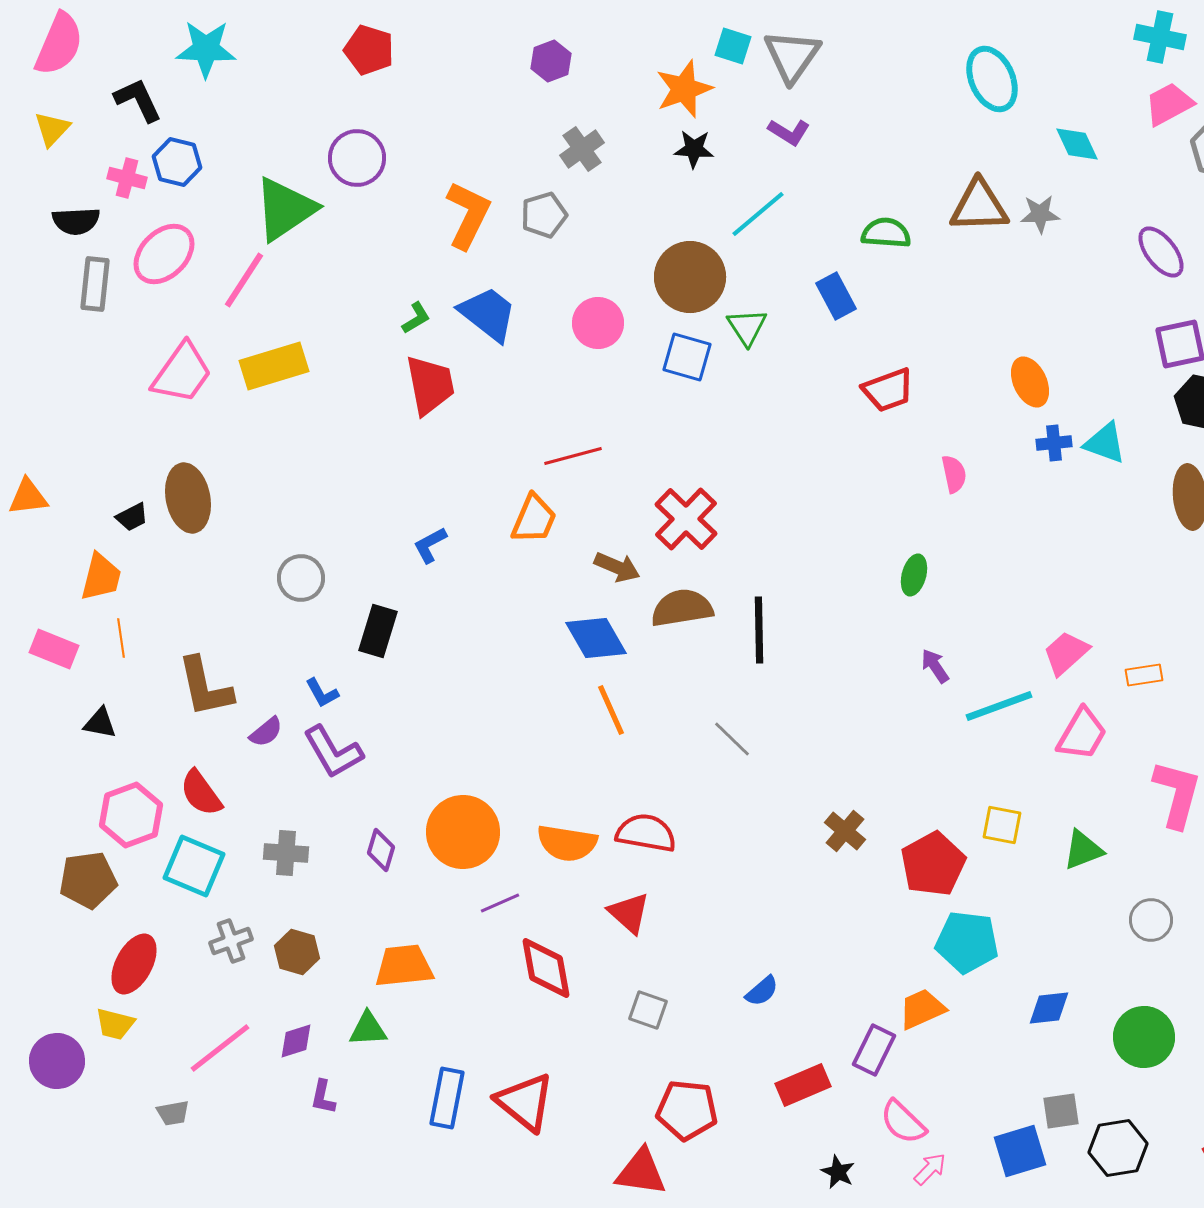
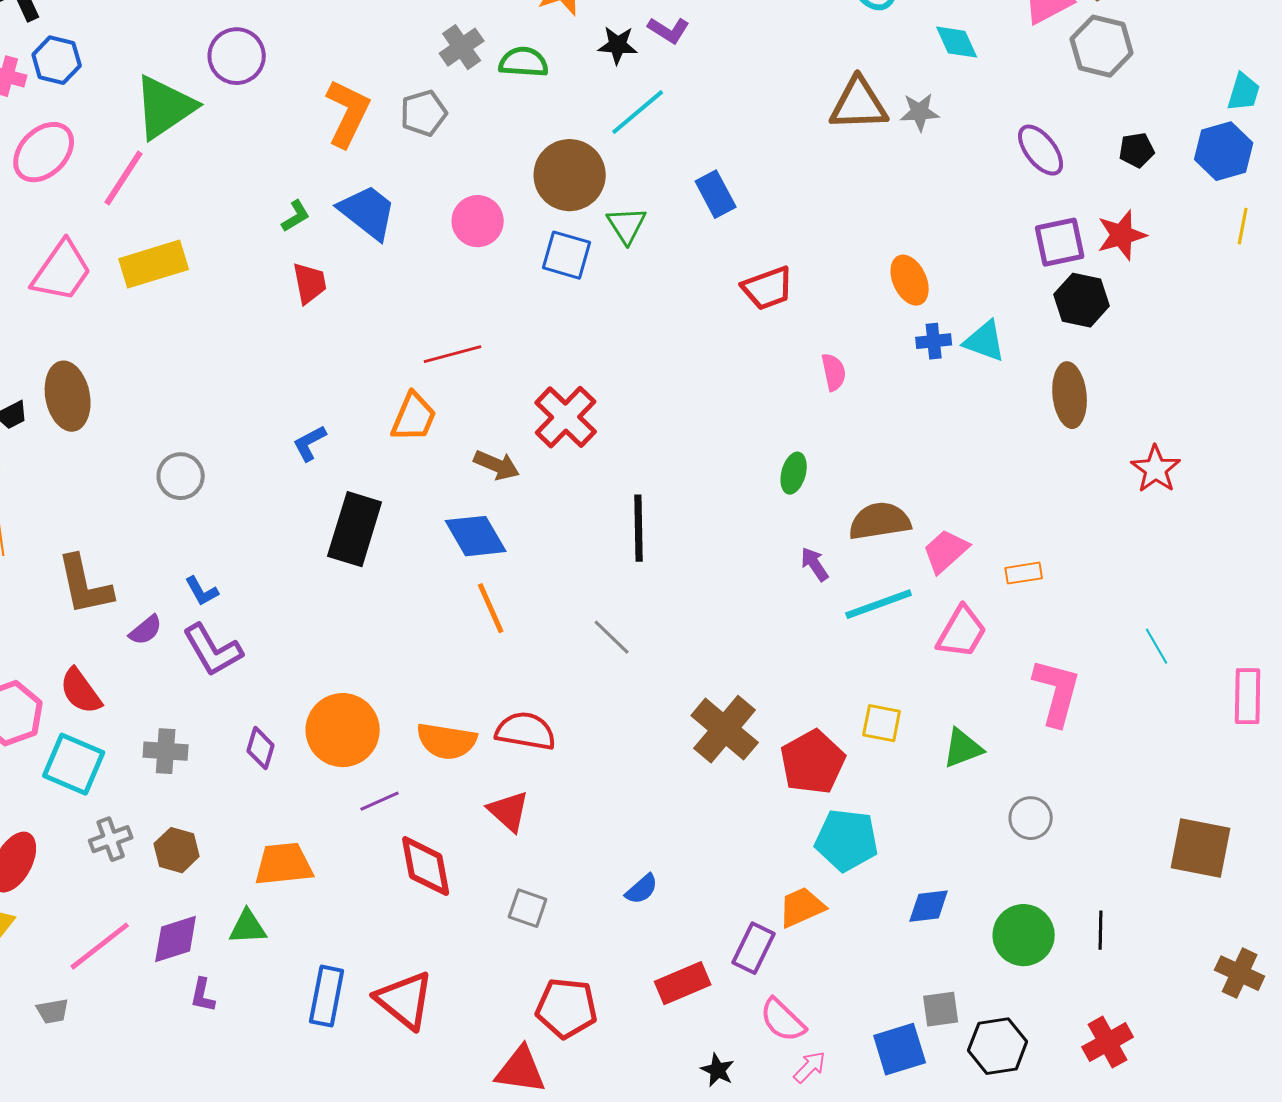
black star: (694, 149) -> (618, 45), moved
green semicircle: (886, 233) -> (524, 62), moved
red trapezoid: (430, 385) -> (310, 283), size x0.7
brown semicircle: (682, 608) -> (880, 521), moved
black rectangle: (378, 631) -> (355, 529), moved, size x1.4
brown cross: (845, 831) -> (725, 729), size x1.6
purple diamond: (296, 1041) -> (176, 939), size x1.4

